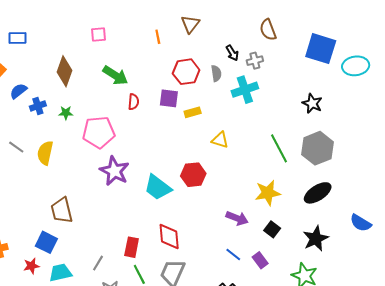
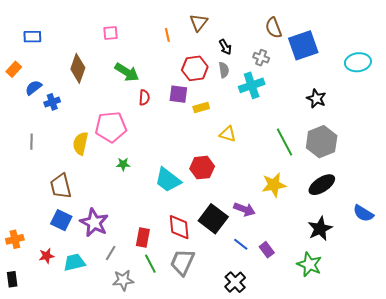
blue square: (321, 49) -> (303, 45), moved, turned -36
black arrow: (232, 53) -> (225, 47), moved
gray cross: (255, 61) -> (261, 58), turned 35
green star: (66, 113) -> (123, 164), moved
gray line: (16, 147) -> (32, 142), turned 56
yellow semicircle: (45, 153) -> (81, 143), moved
purple star: (114, 171) -> (94, 223), moved
brown trapezoid: (62, 210) -> (61, 186), moved
black square: (272, 229) -> (213, 219), moved, size x1.8
blue square: (46, 242) -> (61, 220), moved

